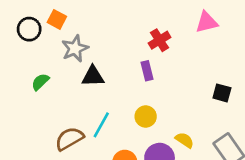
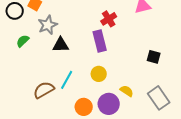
purple rectangle: (147, 71) -> (100, 41), size x1.5
green semicircle: (40, 82) -> (23, 41), moved

